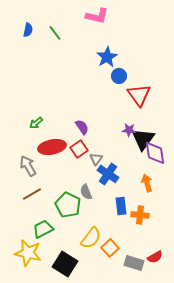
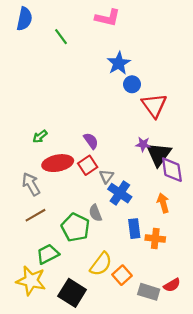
blue semicircle: (28, 30) -> (24, 19), moved, size x1.5

